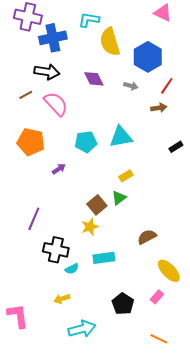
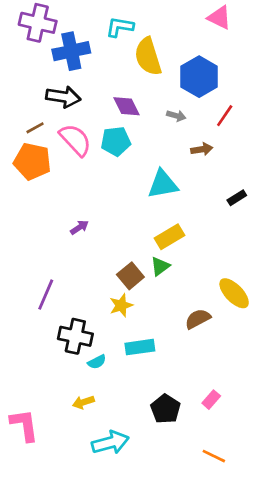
brown arrow: (159, 108) -> (202, 149), moved
orange pentagon: (31, 142) -> (32, 161), moved
cyan pentagon: (86, 142) -> (116, 141), moved
yellow rectangle: (126, 176) -> (169, 237), size x1.5
yellow ellipse: (169, 271) -> (234, 293), moved

